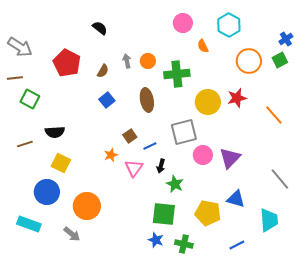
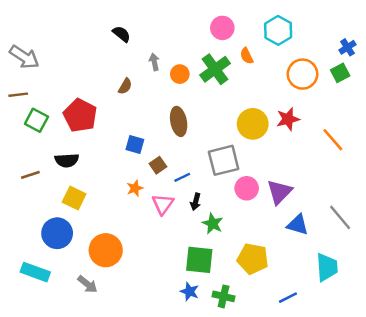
gray arrow: (127, 61) -> (154, 62), moved
red pentagon: (67, 63) -> (80, 115), moved
green cross: (177, 74) -> (215, 69), moved, turned -30
blue square: (107, 100) -> (135, 145), moved, turned -35
blue triangle: (236, 199) -> (298, 225), moved

